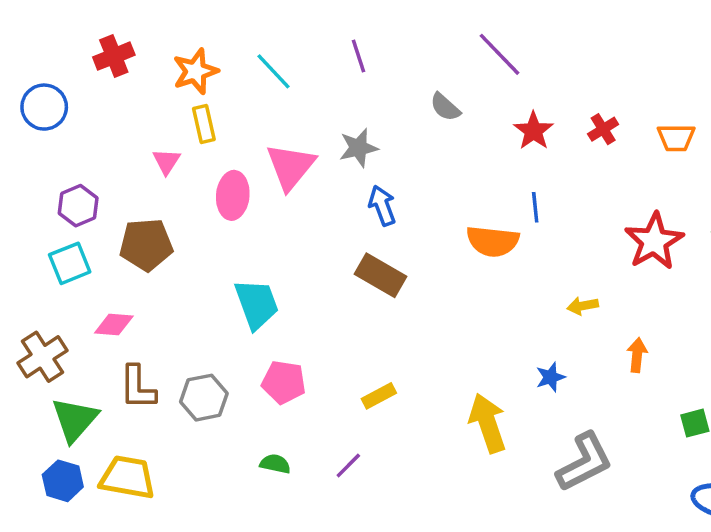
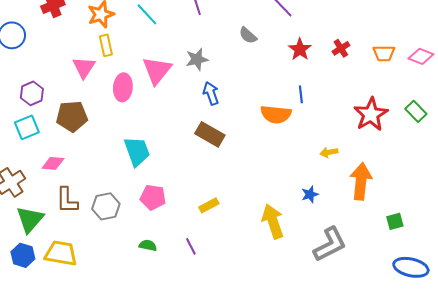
pink triangle: (166, 161) -> (84, 67), size x1.4
orange arrow: (637, 355) -> (361, 181), size x1.8
purple line: (348, 466) -> (191, 246), turned -72

